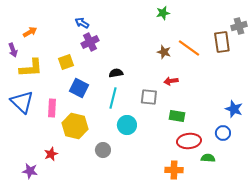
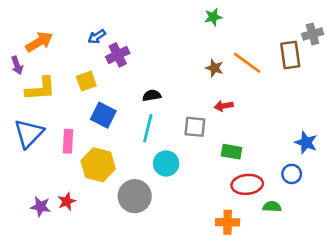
blue arrow: (82, 23) -> (97, 37), moved, turned -64
orange arrow: (30, 32) -> (39, 42), size x1.5
blue triangle: (22, 102) -> (29, 133), turned 30
gray circle: (103, 150) -> (135, 196), size x1.6
purple star: (30, 171) -> (41, 207), moved

